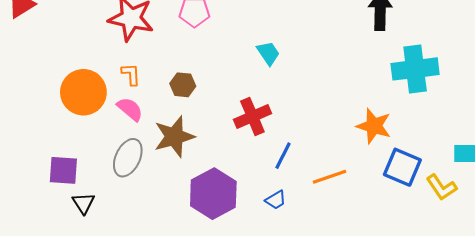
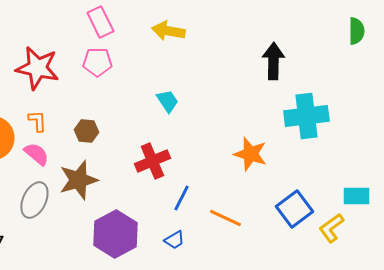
orange star: (374, 126) -> (250, 154), moved
blue square: (402, 167) -> (294, 209), turned 30
orange line: (330, 177) -> (225, 218), turned 44
yellow L-shape: (441, 187) -> (331, 228), turned 88

